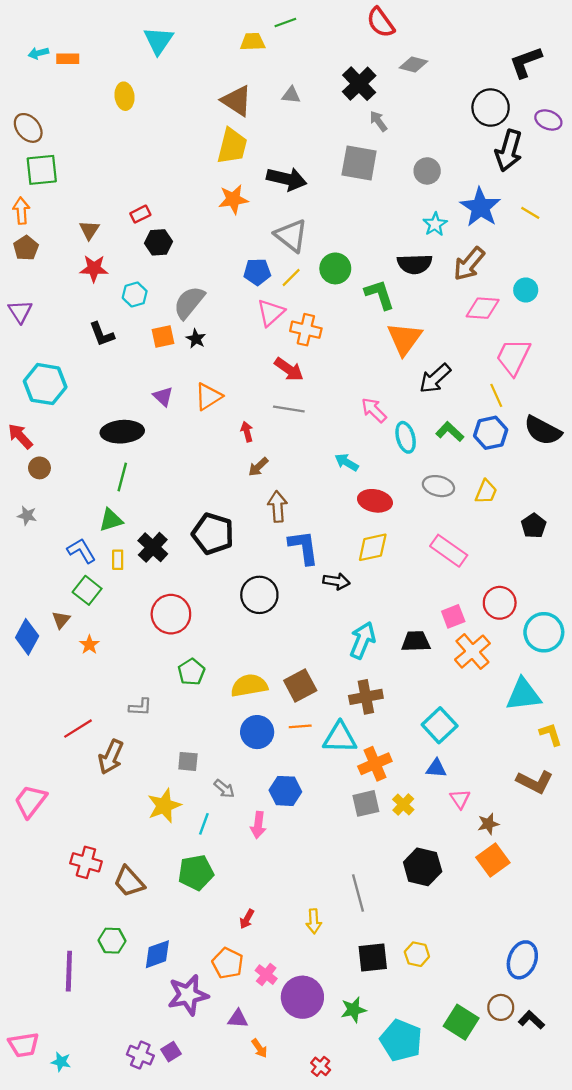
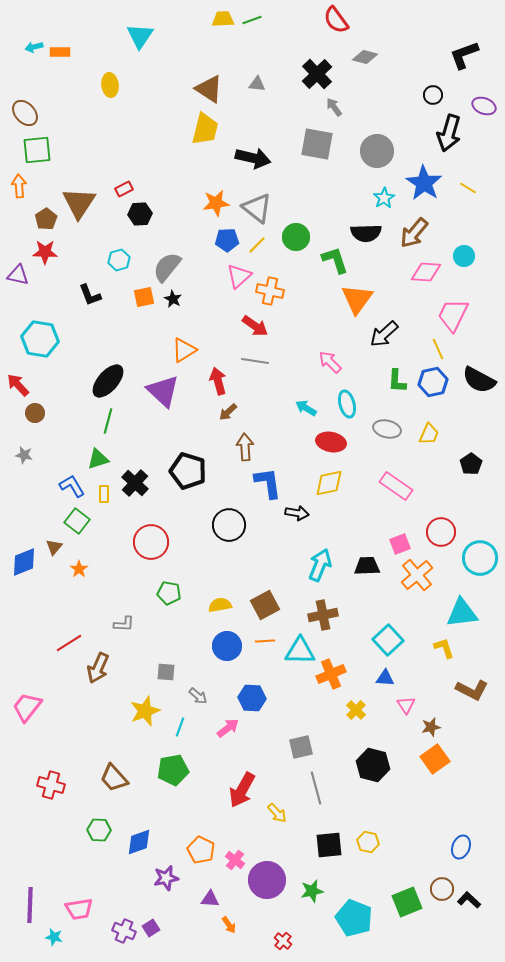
yellow trapezoid: (253, 42) -> (223, 19), moved
black circle: (491, 108) -> (433, 95), size x0.6
gray circle: (427, 171) -> (377, 151), size x1.4
orange star: (233, 199) -> (216, 203), moved
brown triangle: (89, 230) -> (79, 203), size x1.8
brown pentagon: (26, 248) -> (46, 219), moved
red star: (94, 268) -> (45, 252), moved
purple triangle: (20, 312) -> (18, 275), turned -45
purple triangle: (163, 397) -> (163, 391), moved, size x1.8
black ellipse: (122, 432) -> (108, 381), turned -45
red arrow: (247, 432) -> (218, 381), size x1.5
green L-shape: (450, 432) -> (397, 381), turned -130
cyan ellipse: (406, 437) -> (347, 404), moved
blue diamond: (27, 637) -> (24, 562), turned 40
green pentagon: (191, 672) -> (169, 593), turned -30
yellow semicircle: (249, 686) -> (220, 605), size x0.7
yellow L-shape: (551, 734) -> (444, 648), moved
gray square: (366, 803) -> (301, 747), moved
pink arrow: (258, 825) -> (228, 728), turned -135
red cross: (86, 862) -> (51, 785), moved
red arrow: (247, 919) -> (242, 790), moved, size x2.0
yellow arrow: (314, 921) -> (277, 813), turned -40
blue ellipse: (522, 960) -> (461, 847), size x0.7
purple line: (69, 971) -> (30, 905), moved
purple star: (188, 995) -> (166, 878), size x0.7
green square: (461, 1022) -> (407, 902), turned 36
pink trapezoid: (24, 1045) -> (79, 909), moved

